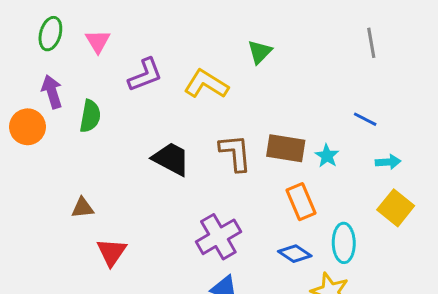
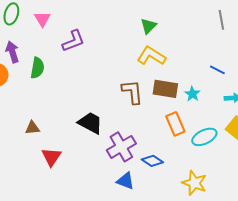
yellow L-shape: (206, 84) -> (151, 56), moved
black trapezoid: (171, 159) -> (90, 123), moved
cyan ellipse: (344, 243) -> (204, 137), moved, turned 65
blue diamond: (295, 254) -> (152, 161), moved

